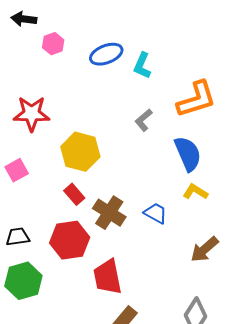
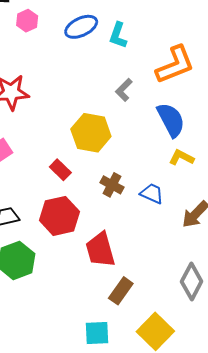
yellow hexagon: (80, 152) -> (91, 133), moved
brown cross: (109, 213) -> (112, 185), moved, size x0.7
blue trapezoid: (156, 213) -> (152, 194), moved

